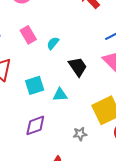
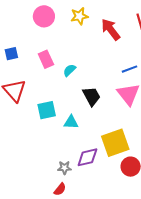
purple diamond: (35, 125) -> (87, 157), moved
gray star: (80, 134) -> (64, 168), moved

